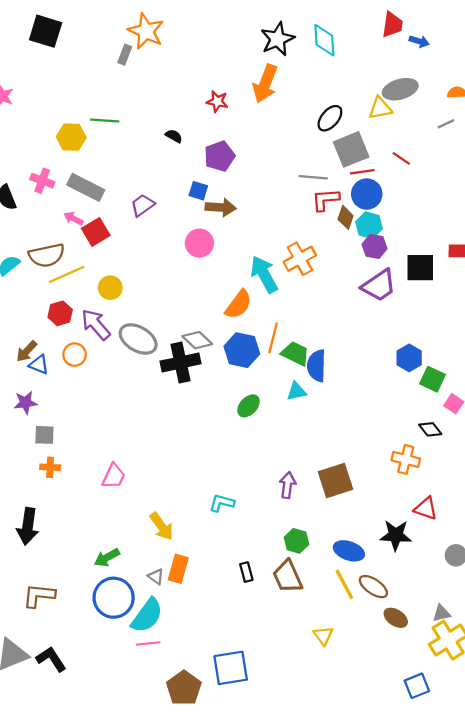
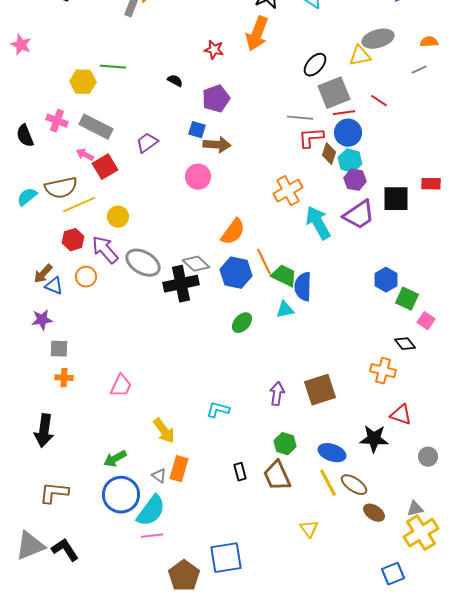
cyan arrow: (264, 274) -> (318, 223), moved
orange line: (273, 338) -> (264, 262), turned -40

